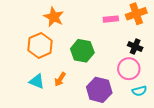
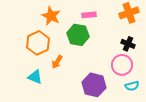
pink rectangle: (111, 19) -> (89, 15), moved
green hexagon: (82, 51) -> (78, 35), moved
orange arrow: (60, 79) -> (57, 62), moved

